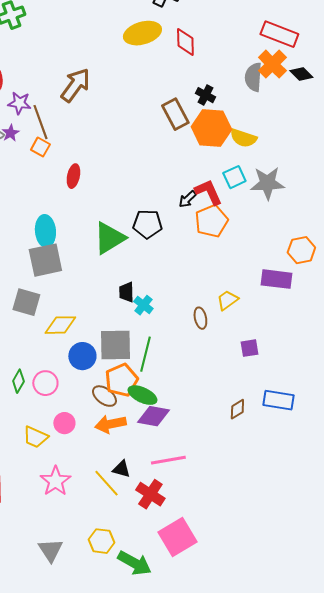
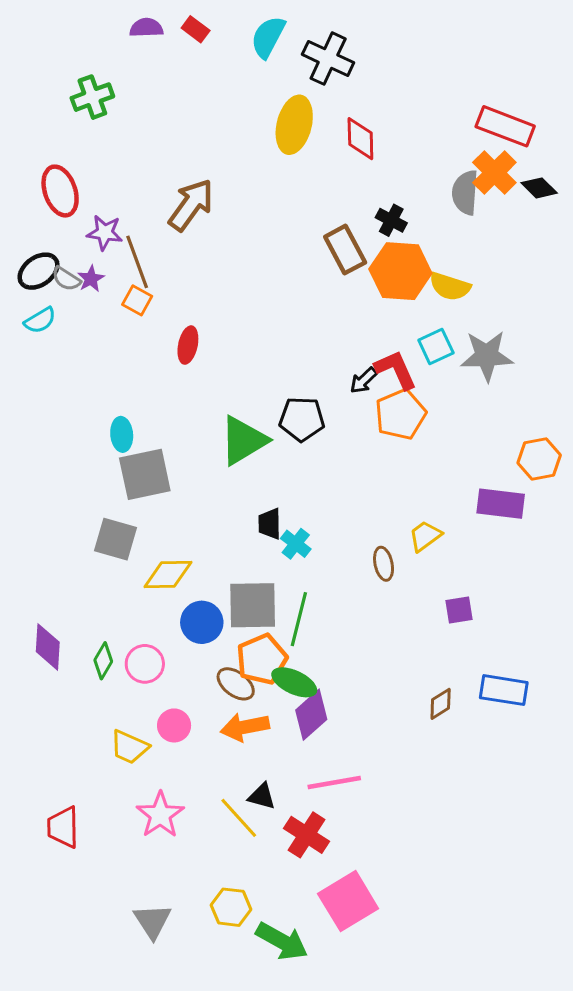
yellow ellipse: (142, 33) -> (294, 125), turned -60
cyan ellipse: (45, 231) -> (122, 434), moved, size x0.7
purple diamond: (153, 416) -> (311, 715), turned -52

